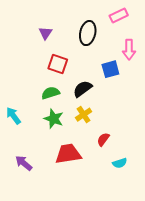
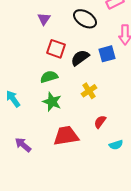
black ellipse: (88, 33) -> (85, 19), turned -70
black semicircle: (83, 89) -> (80, 58), moved
yellow cross: (84, 115) -> (89, 91), moved

